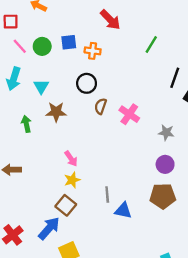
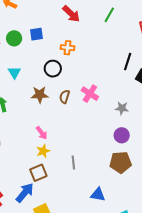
green line: (151, 44) -> (109, 15), moved
orange cross: (93, 51) -> (68, 48), moved
brown semicircle: (101, 106) -> (65, 97), moved
brown star: (56, 112) -> (40, 95), moved
brown square: (66, 205) -> (38, 173), turned 30
blue triangle: (123, 211) -> (98, 195), moved

